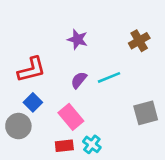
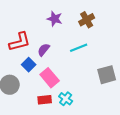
brown cross: (139, 41) -> (87, 20), moved
purple semicircle: (79, 80) -> (44, 50), moved
blue square: (33, 102) -> (29, 65), moved

